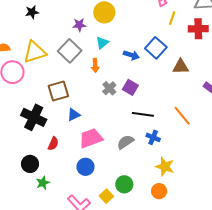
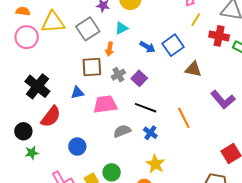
brown square: (58, 91) -> (92, 67), moved
pink trapezoid: (91, 138) -> (105, 104), moved
red semicircle: (53, 144) -> (51, 117), size x1.6

